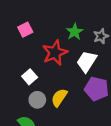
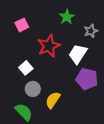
green star: (75, 32) -> (67, 17), moved
yellow semicircle: (59, 98) -> (53, 100), moved

